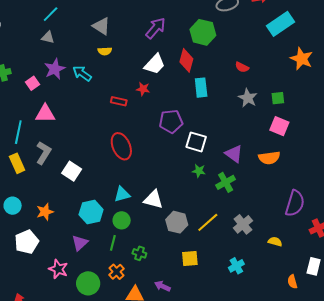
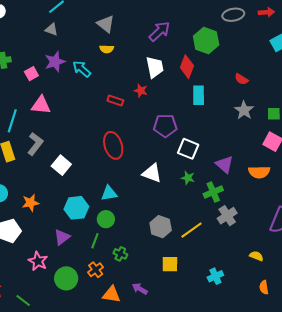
white trapezoid: (155, 64) -> (155, 67), turned -60
white triangle: (153, 199) -> (152, 173), moved
gray cross: (243, 224) -> (227, 216), moved
orange semicircle: (292, 282) -> (264, 287), moved

